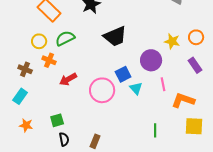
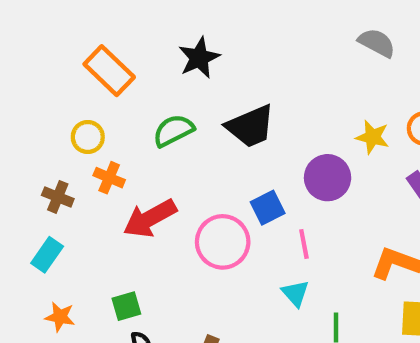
green semicircle: (65, 38) -> (173, 131), moved
red arrow: (68, 79) -> (150, 218), size x1.4
pink line: (163, 84) -> (304, 244), moved
cyan triangle: (136, 88) -> (295, 293), moved

